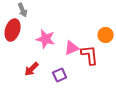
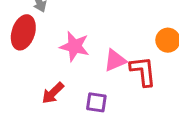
purple square: (60, 75) -> (96, 102), turned 32

